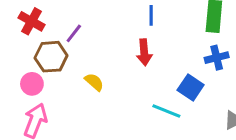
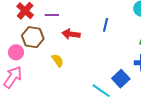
purple line: (74, 33) -> (52, 15), moved, turned 40
red arrow: (144, 52) -> (71, 34), moved, turned 90

